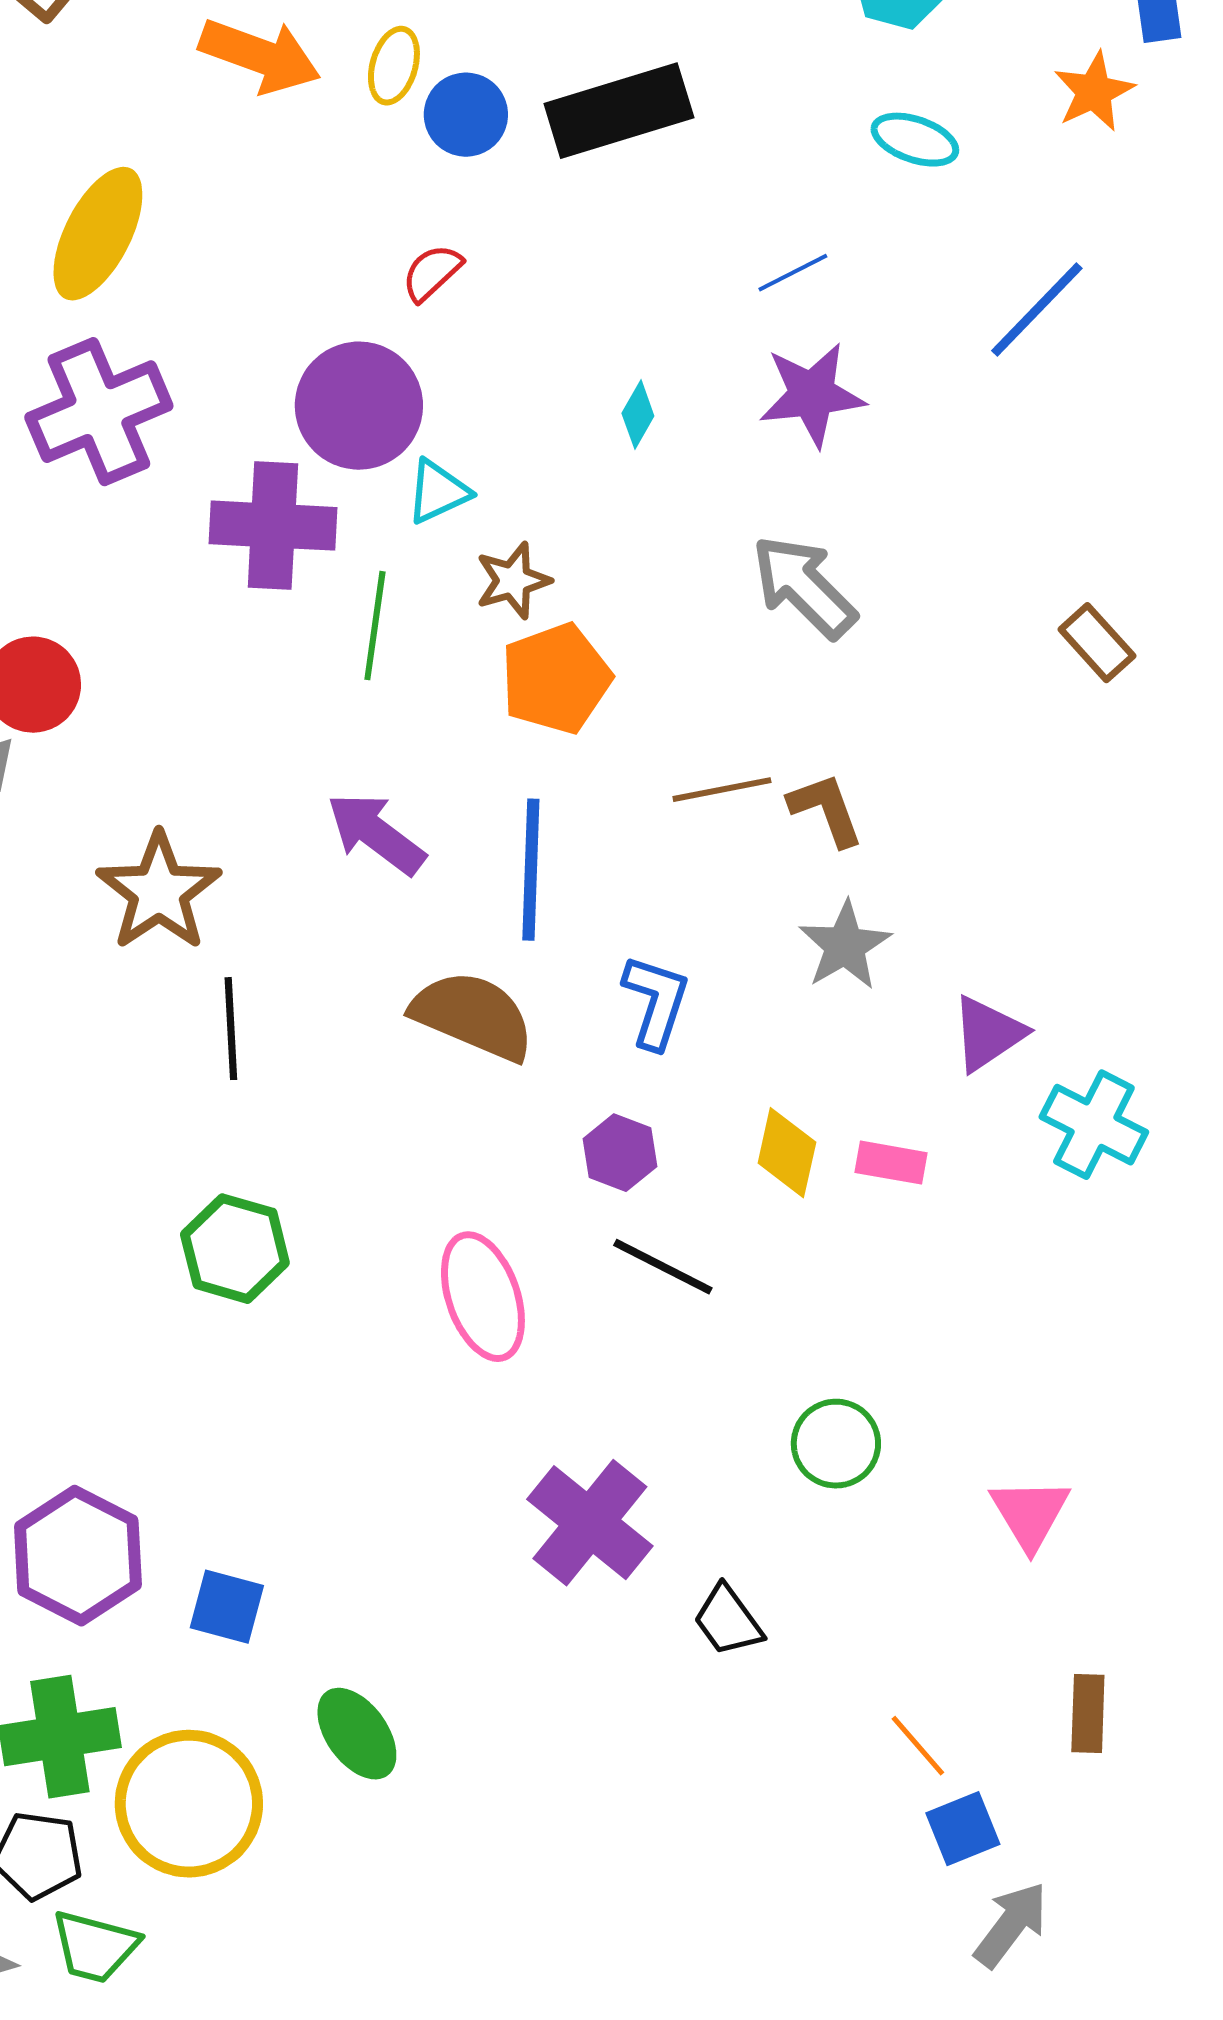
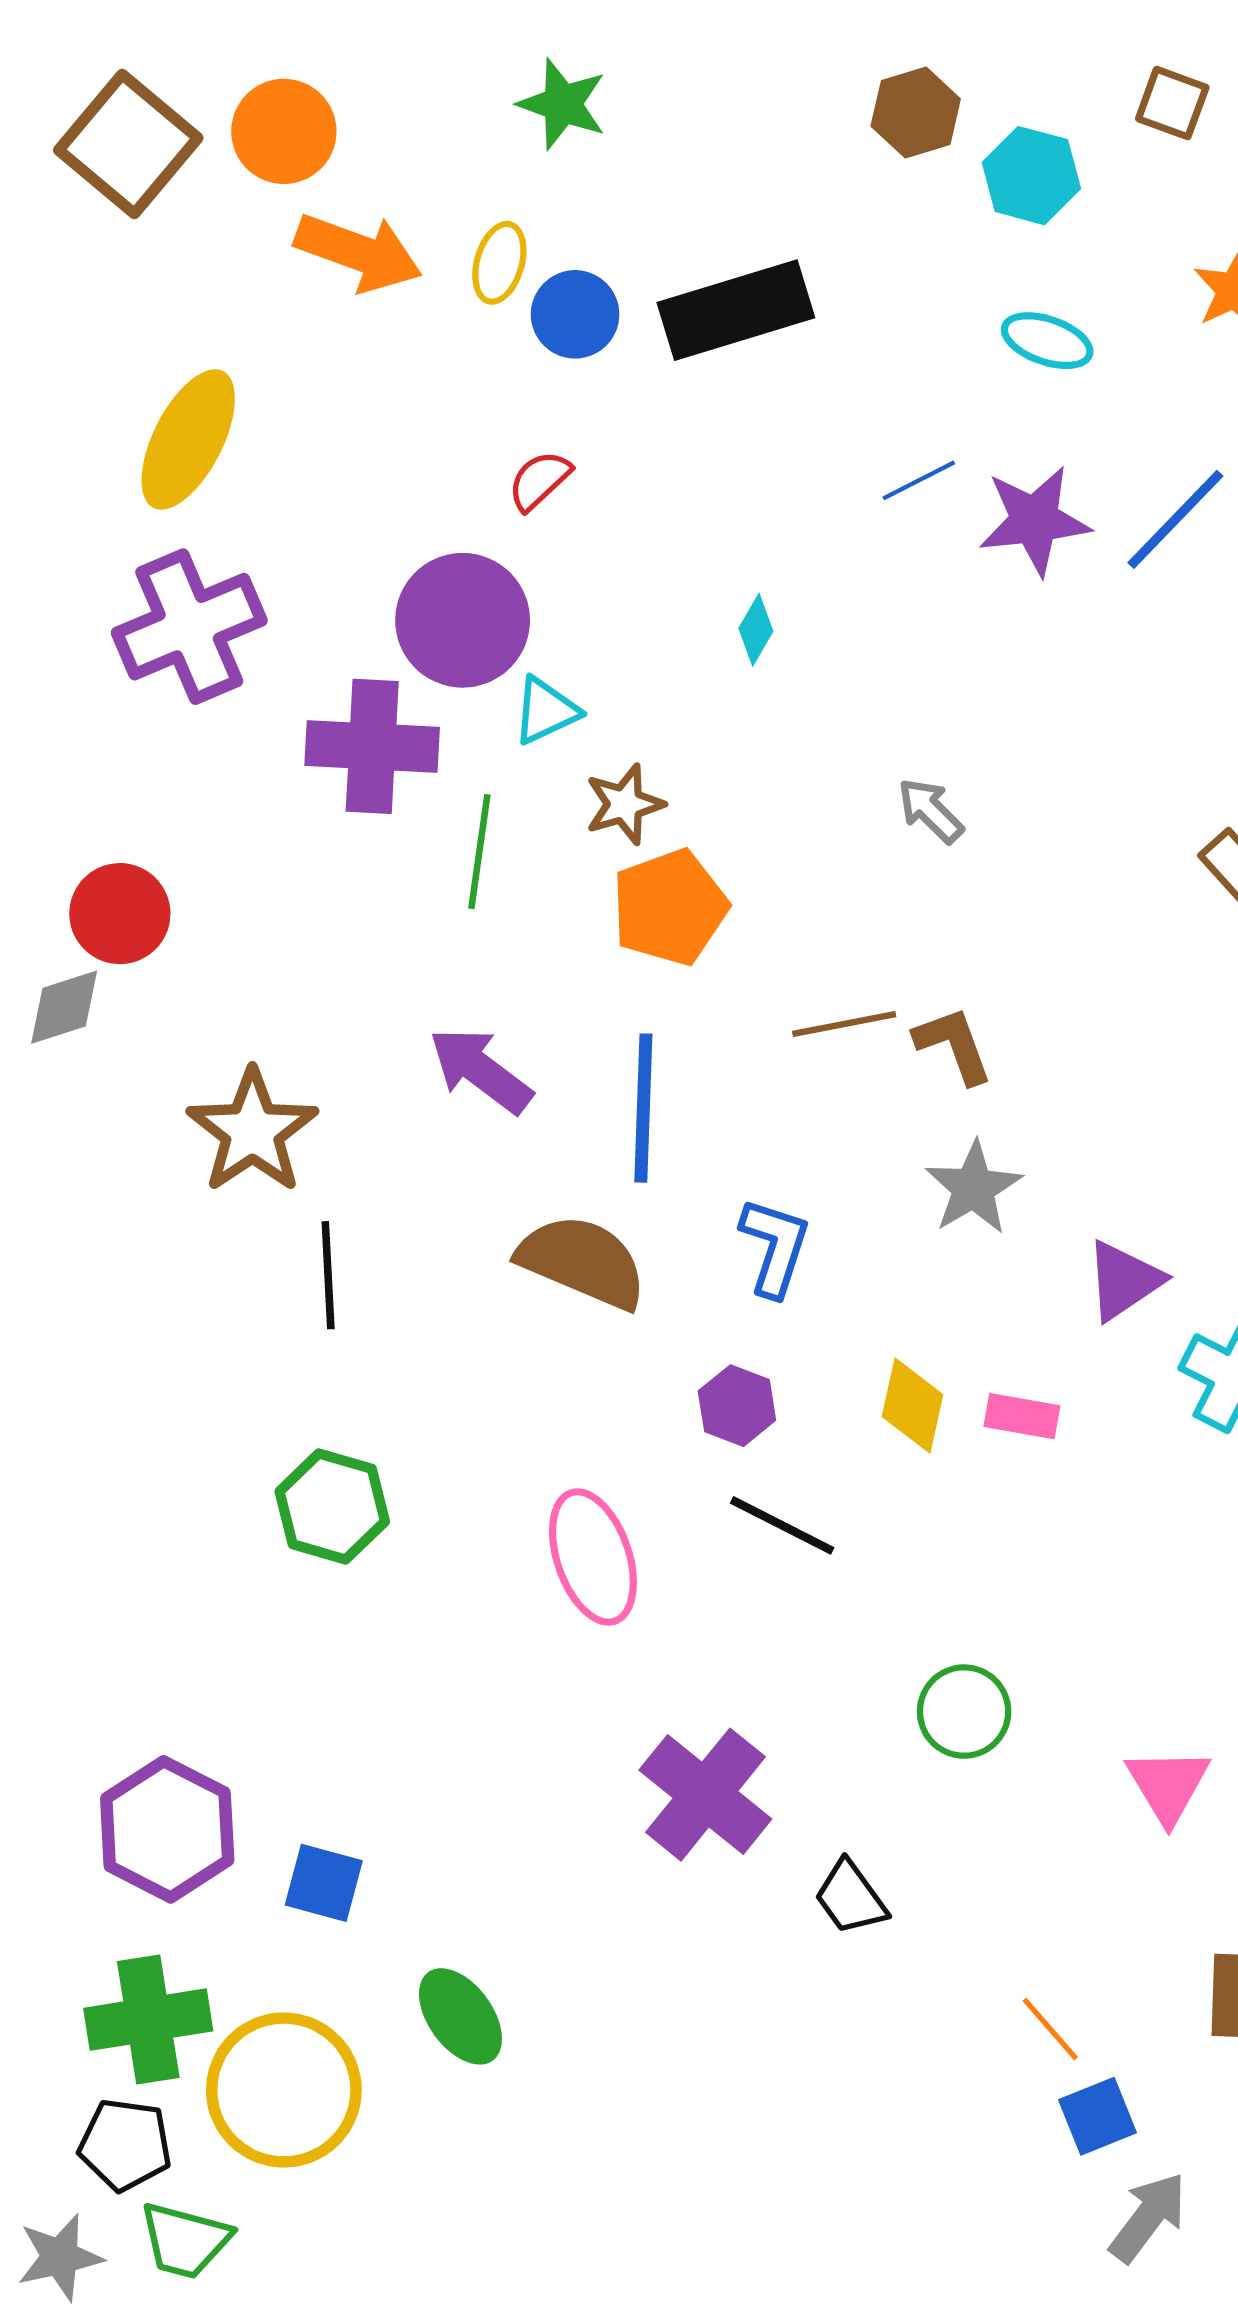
purple star: (812, 395) -> (1034, 520), moved
gray arrow: (804, 587) -> (930, 811), size x0.6

